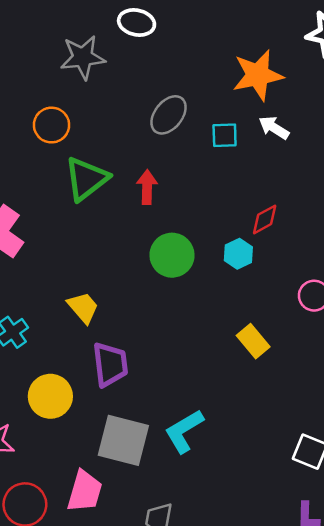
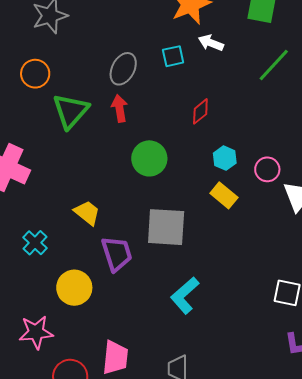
gray ellipse: (169, 115) -> (123, 69), moved
red diamond: (265, 219) -> (200, 111), moved
cyan hexagon: (238, 254) -> (225, 158), moved
yellow rectangle: (253, 341) -> (224, 195), moved
gray square: (123, 440) -> (166, 227), moved

